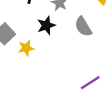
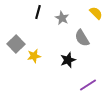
black star: (46, 25) -> (68, 60), moved

